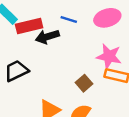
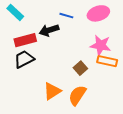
red rectangle: (29, 26) -> (25, 40), moved

